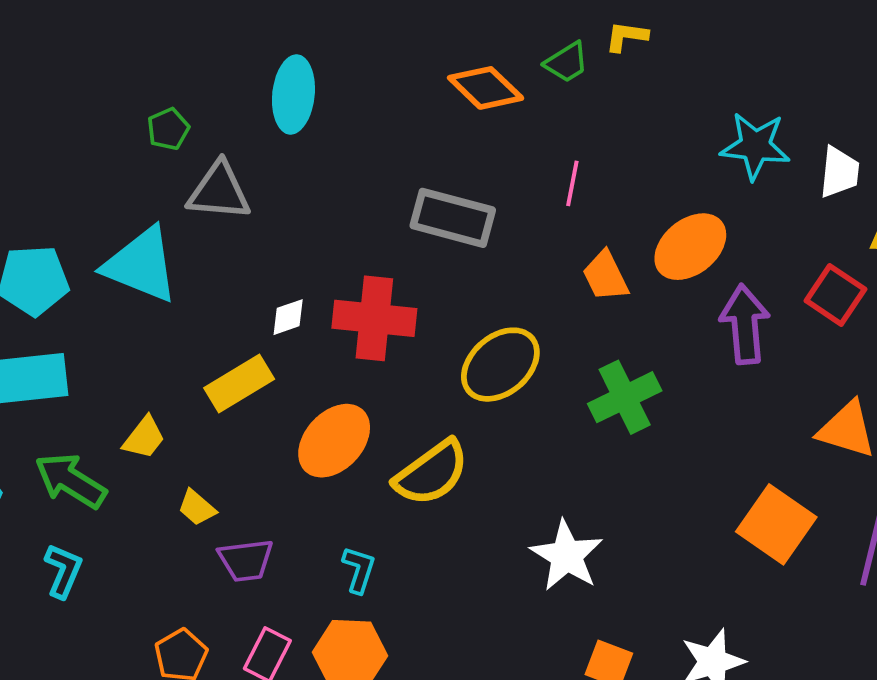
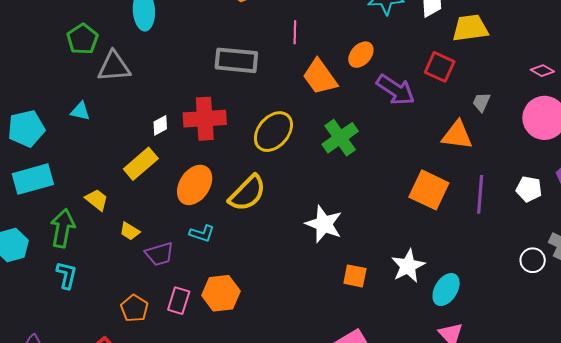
green pentagon: (168, 129) -> (82, 39), size x1.4
orange ellipse: (690, 247) -> (361, 55), size x0.7
cyan triangle: (141, 265) -> (80, 111), size x0.5
orange trapezoid: (605, 276) -> (320, 77), size x1.4
purple arrow: (745, 324) -> (396, 90), turned 138
yellow trapezoid: (144, 438) -> (97, 200), turned -80
green arrow: (71, 481) -> (63, 228), turned 78
cyan L-shape: (359, 570) -> (202, 233), moved, turned 100

